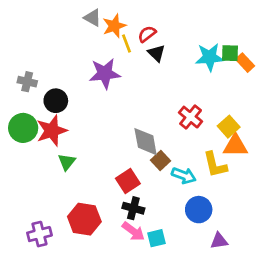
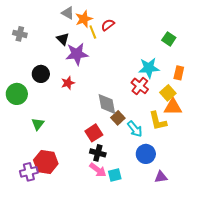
black triangle: (156, 53) -> (63, 39), moved
green square: (230, 53) -> (169, 39), turned 32
cyan star: (210, 57) -> (149, 68), moved
orange rectangle: (245, 63) -> (179, 73), moved, turned 56
gray cross: (27, 82) -> (20, 34), moved
red star: (52, 131) -> (68, 83), moved, size x0.6
green triangle: (67, 162) -> (38, 124), moved
cyan arrow: (184, 176) -> (135, 129), turned 30
red hexagon: (84, 219) -> (46, 162), moved

